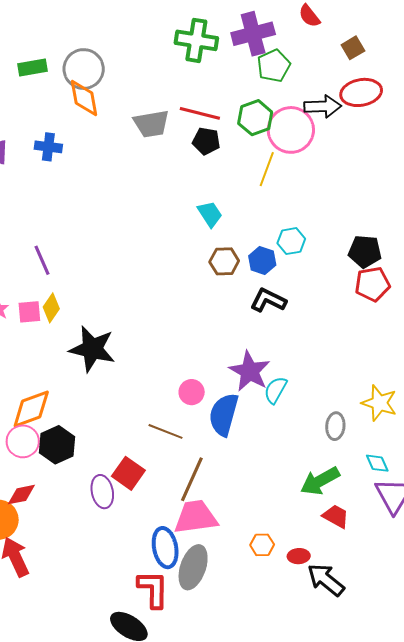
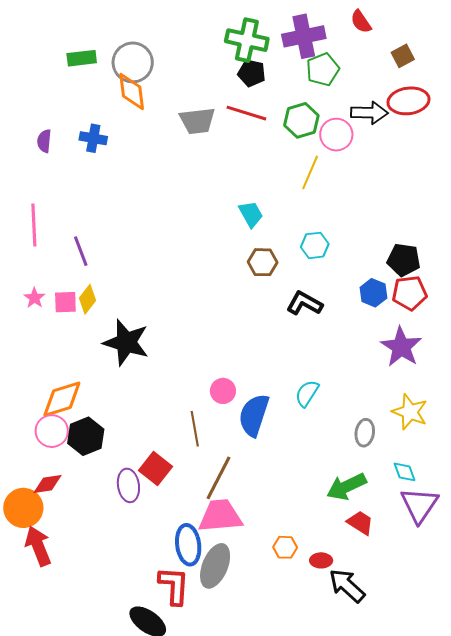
pink circle: (291, 130) -> (336, 135), size x0.7
black pentagon: (206, 141) -> (252, 73), moved
cyan hexagon: (291, 241) -> (315, 245), moved
blue hexagon: (262, 261) -> (373, 293), moved
purple star: (250, 371) -> (401, 347), moved
brown line: (165, 431) -> (195, 429), turned 56

